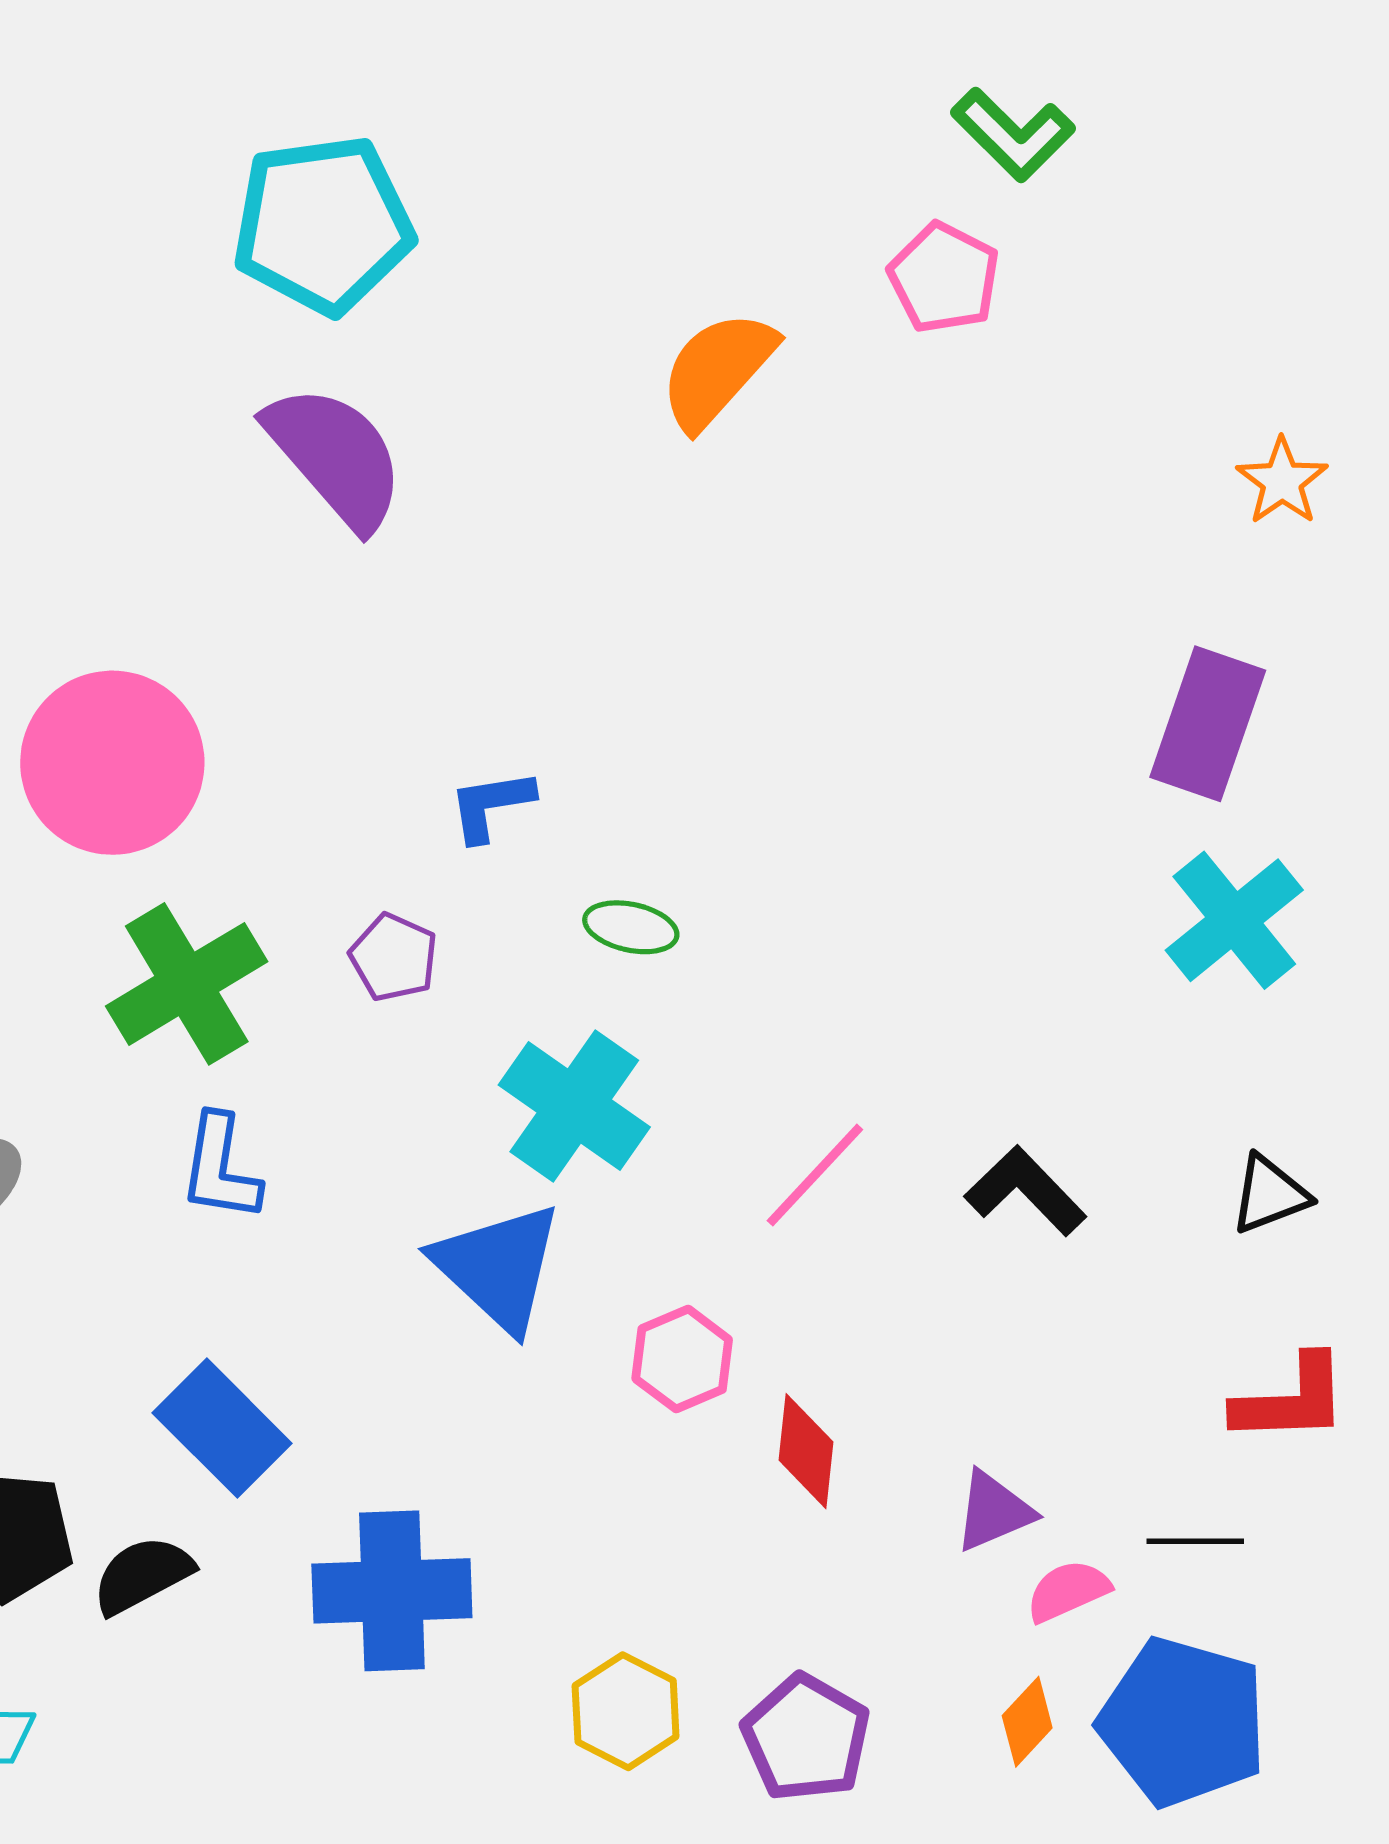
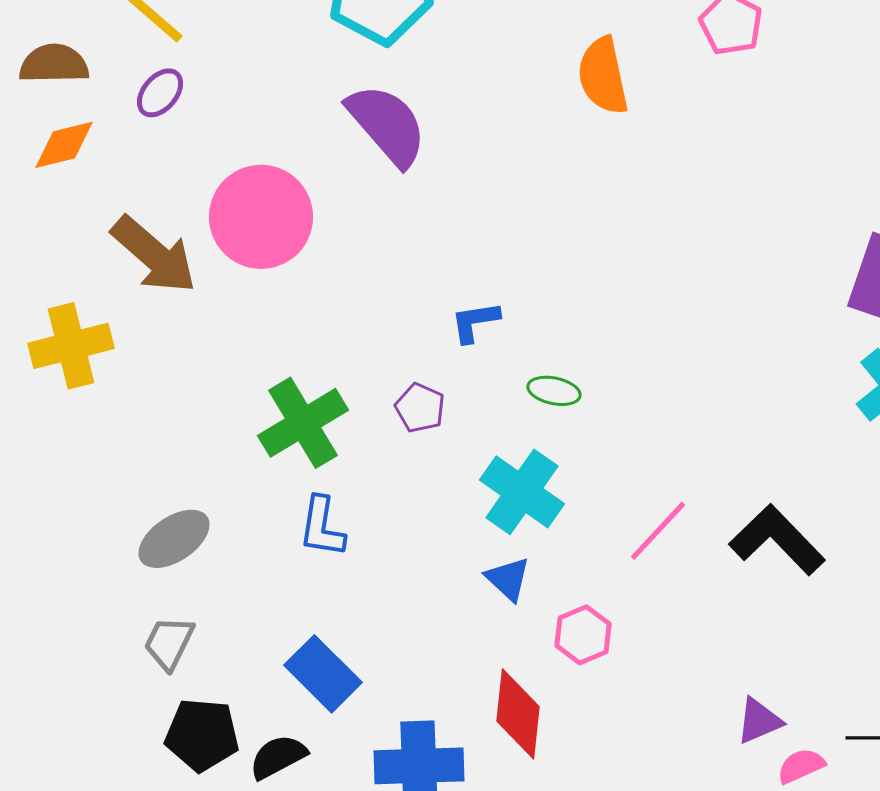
orange semicircle: (718, 370) -> (603, 76), turned -54
pink circle: (112, 763) -> (261, 217), moved
black L-shape: (1025, 1191) -> (777, 540), size x1.4
blue triangle: (498, 1267) -> (508, 579), moved, size x0.6
red diamond: (806, 1451) -> (518, 714), moved, size x1.4

